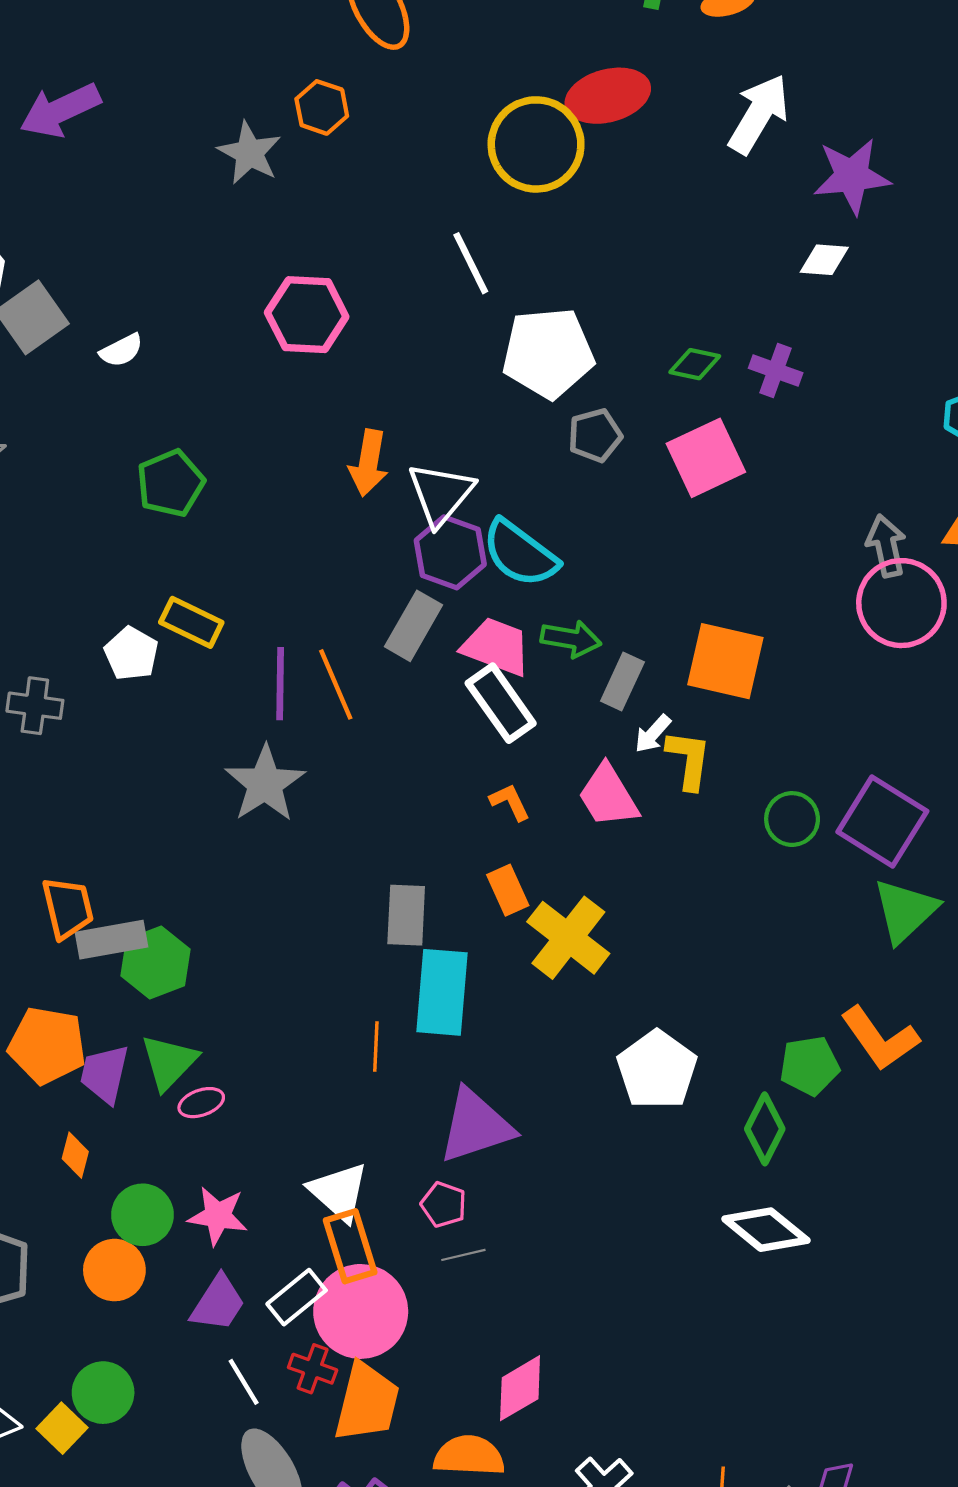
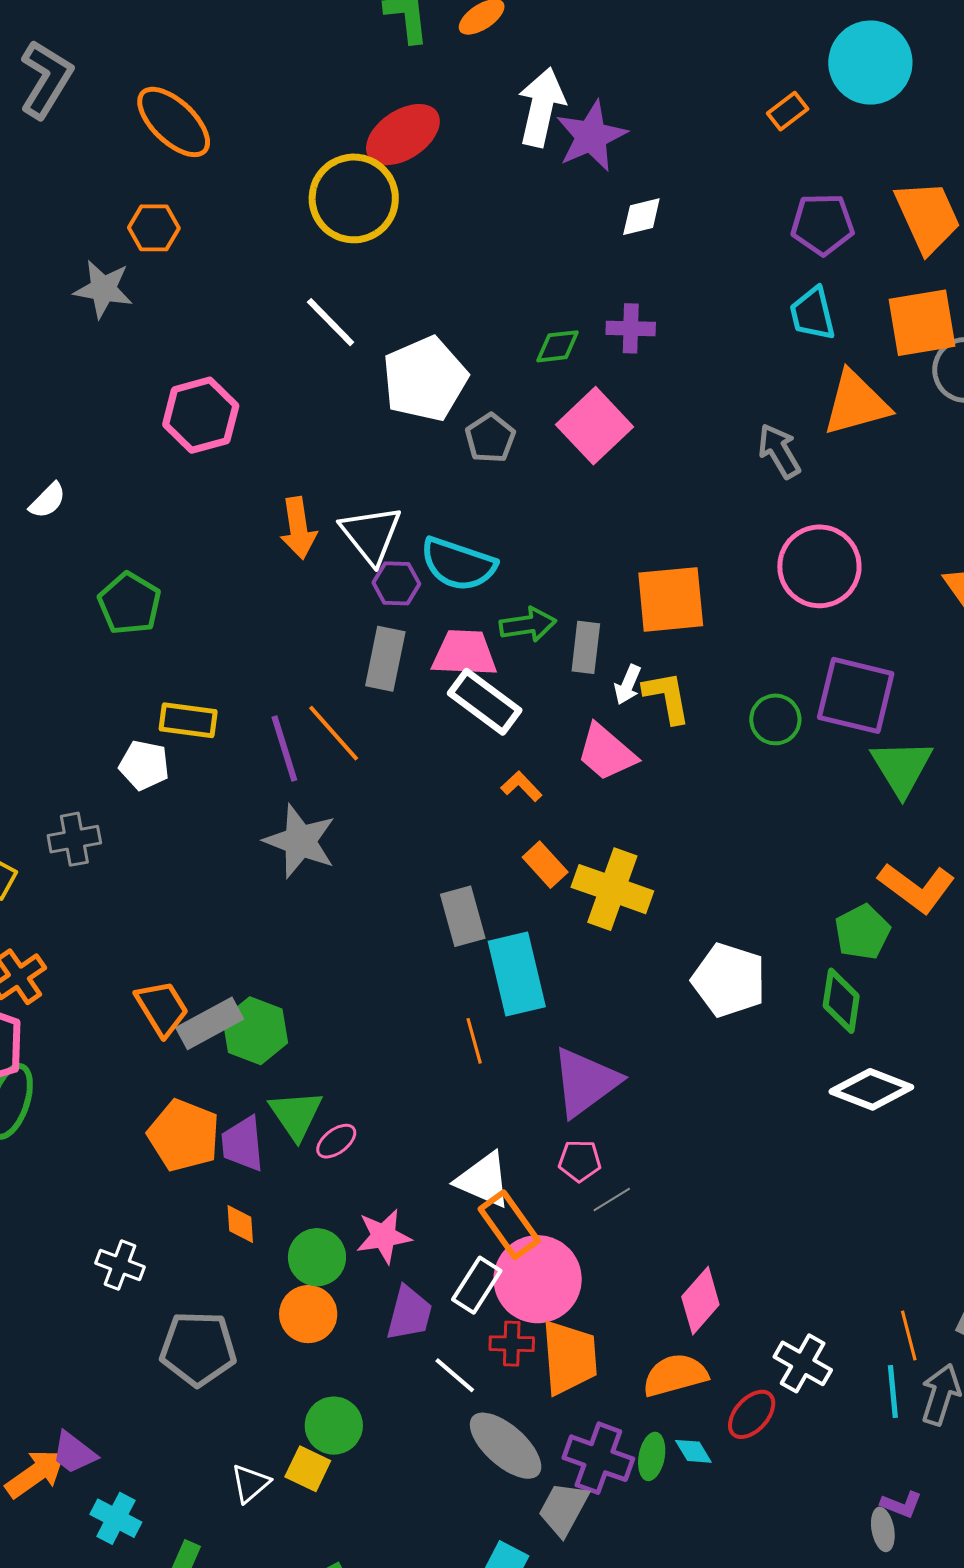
purple star: (852, 176) -> (591, 136), moved
purple hexagon: (450, 552) -> (396, 583), size x0.7
pink circle: (901, 603) -> (819, 566), moved
orange pentagon: (47, 1045) -> (184, 1135), turned 30

